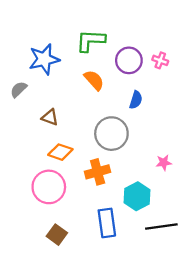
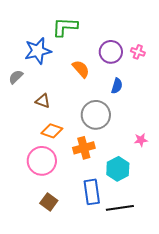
green L-shape: (91, 41) -> (65, 27), moved
black line: (161, 226) -> (120, 208), moved

